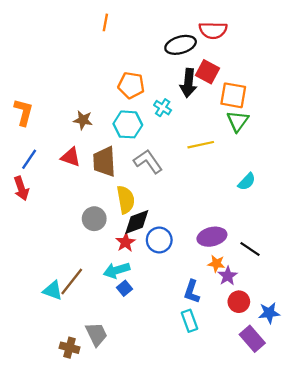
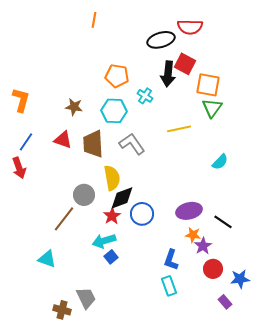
brown line: (72, 281) -> (64, 219), moved
purple rectangle: (252, 339) -> (225, 302), size x0.6

